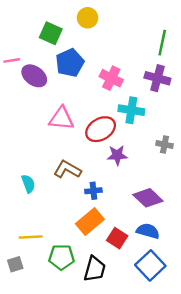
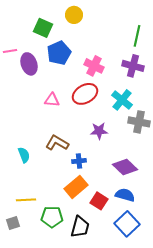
purple ellipse: (34, 76) -> (29, 64), turned 35
cyan cross: (131, 110) -> (122, 100), moved, turned 30
pink triangle: (61, 118) -> (52, 100), size x0.7
red ellipse: (101, 129) -> (85, 94), moved
gray cross: (165, 145) -> (139, 122), size x1.5

